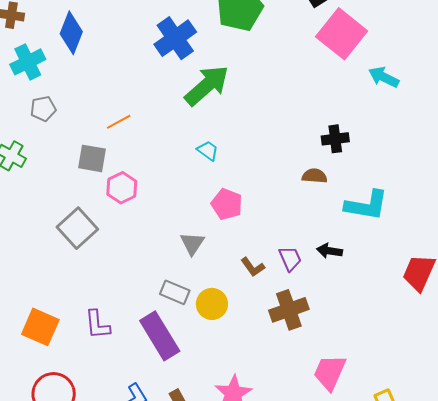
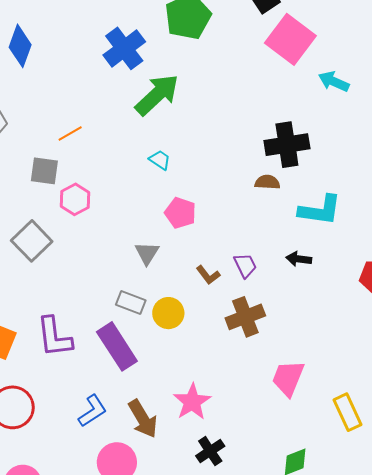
black cross: (335, 139) -> (287, 145), size x1.6
black arrow: (330, 251) -> (299, 259), moved
purple L-shape: (97, 325) -> (54, 337), size x1.4

